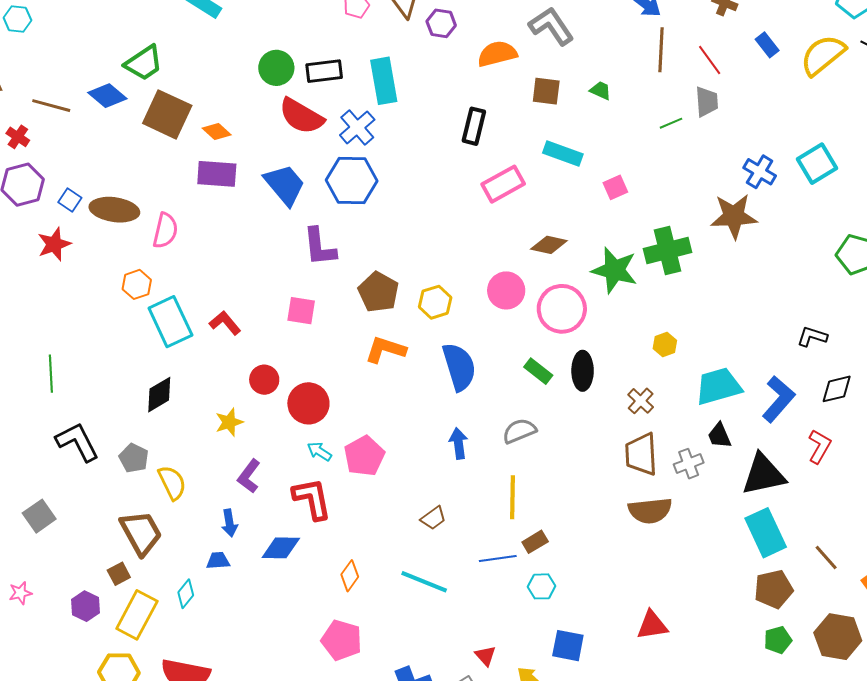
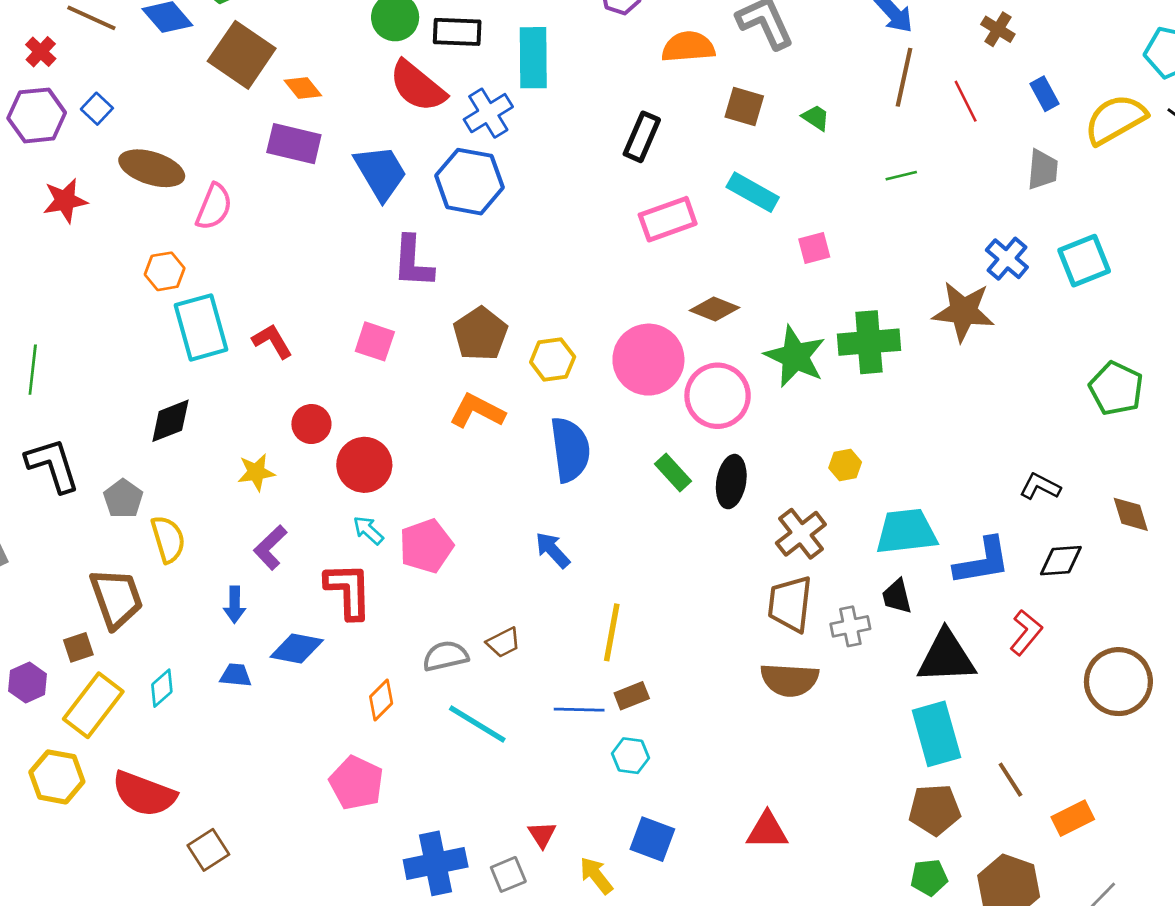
gray trapezoid: (707, 102) -> (1043, 170), moved
blue square: (70, 200) -> (97, 109), moved
pink circle: (506, 290) -> (648, 360), size x1.4
blue L-shape: (778, 399) -> (982, 561), turned 30
brown cross: (641, 401) -> (801, 534), size x1.4
gray semicircle: (519, 431) -> (446, 656), moved
blue arrow: (458, 443) -> (553, 550), turned -44
blue trapezoid: (218, 561) -> (236, 675), moved

